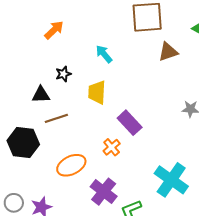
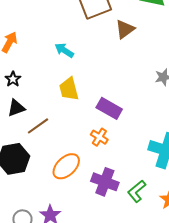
black star: (63, 74) -> (13, 79), moved

